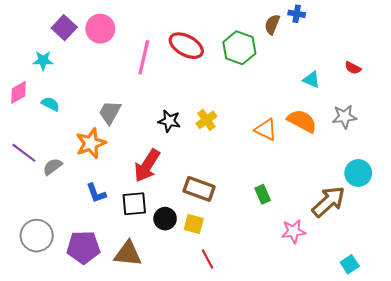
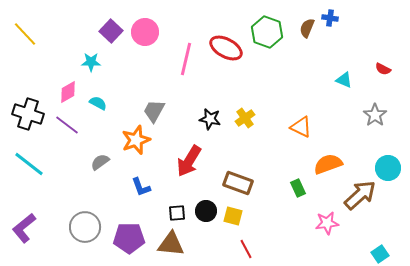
green hexagon: (239, 48) -> (267, 32), moved
gray star: (344, 117) -> (375, 115), turned -30
orange semicircle: (302, 121) -> (328, 164), moved, turned -48
purple line: (24, 153) -> (67, 125), moved
black square: (134, 204) -> (177, 213), moved, size x0.7

